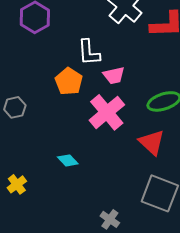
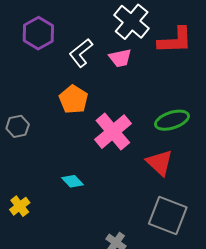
white L-shape: (89, 52) -> (81, 53), moved, turned 56
pink trapezoid: (114, 75) -> (120, 58), moved

